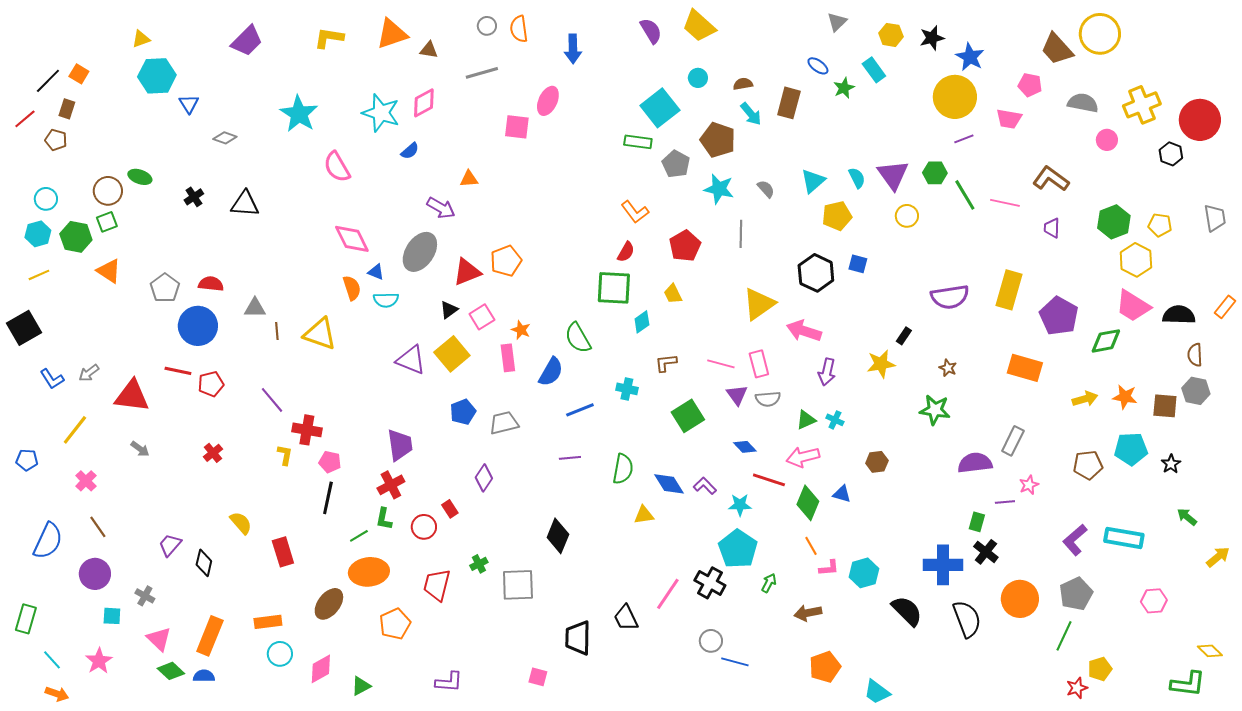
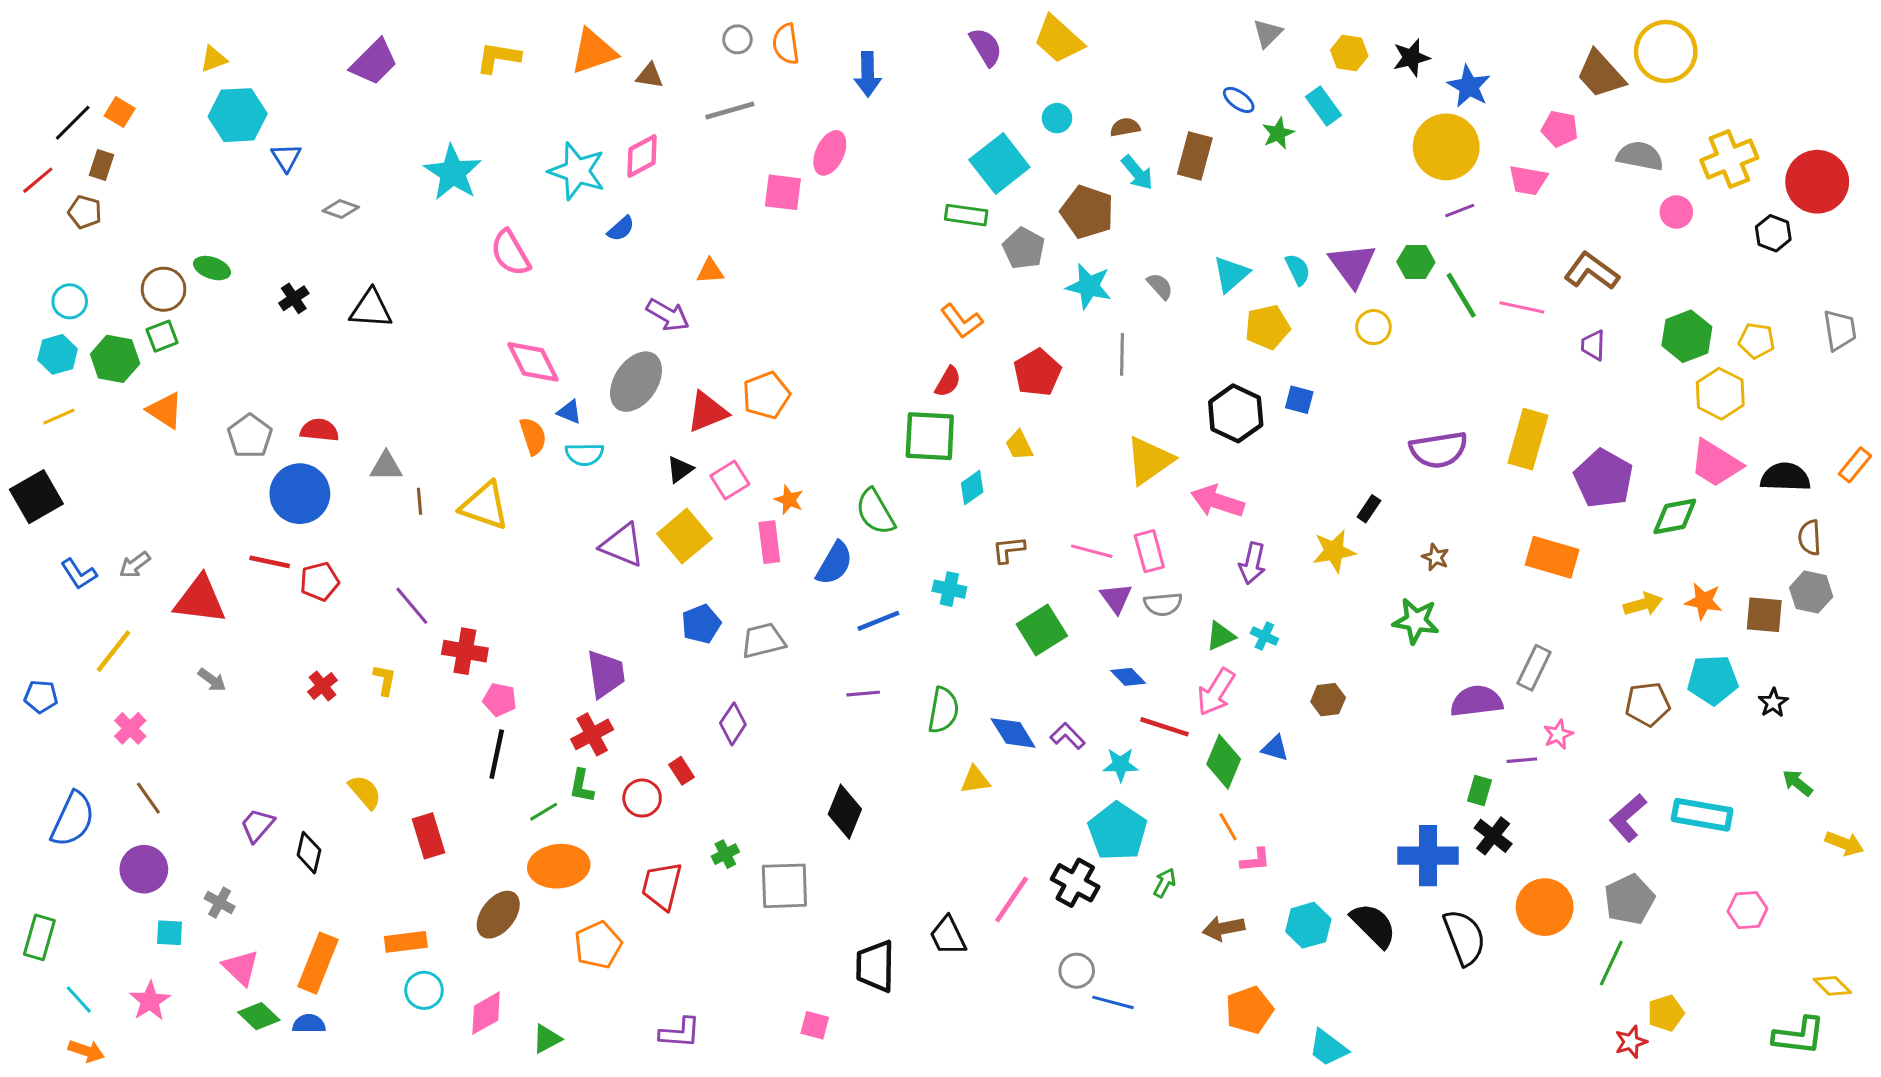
yellow L-shape: (285, 455) -> (385, 680), moved
pink arrow: (803, 457) -> (1216, 692), turned -44
yellow arrow: (1218, 557) -> (1844, 843), turned 60
cyan hexagon: (864, 573) -> (1308, 925), moved

